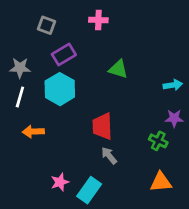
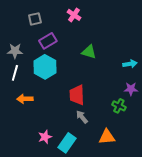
pink cross: (98, 20) -> (74, 15), turned 32
gray square: (47, 25) -> (35, 19), turned -32
orange triangle: (161, 182) -> (107, 137), moved

